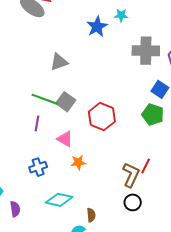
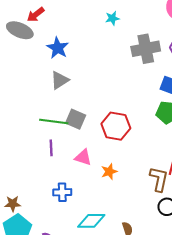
blue star: (97, 27) -> (58, 48), moved
orange star: (78, 162) -> (109, 172), moved
blue cross: (38, 167) -> (62, 192), turned 30

